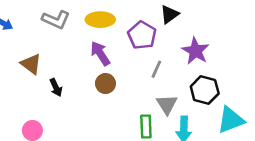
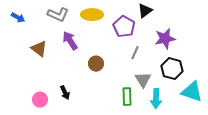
purple star: (196, 51) -> (165, 39), turned 30
purple arrow: (100, 53) -> (70, 41), moved
black arrow: (56, 87) -> (65, 93), moved
cyan triangle: (231, 120) -> (192, 92), turned 40

